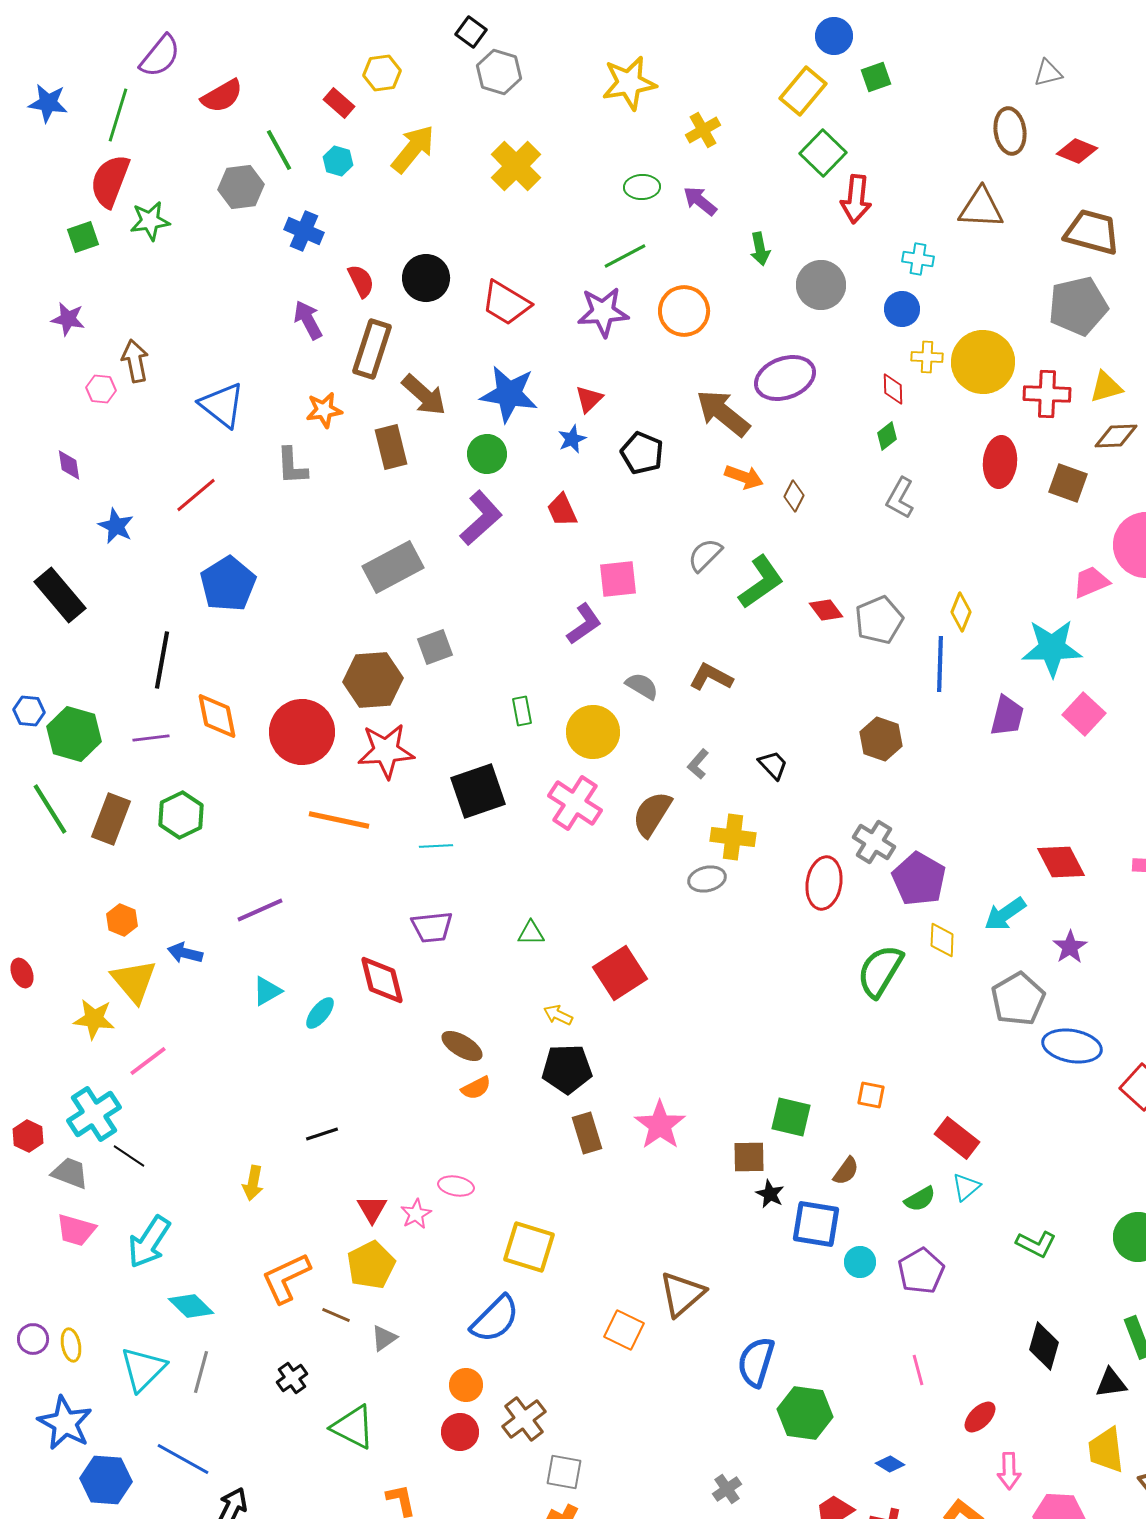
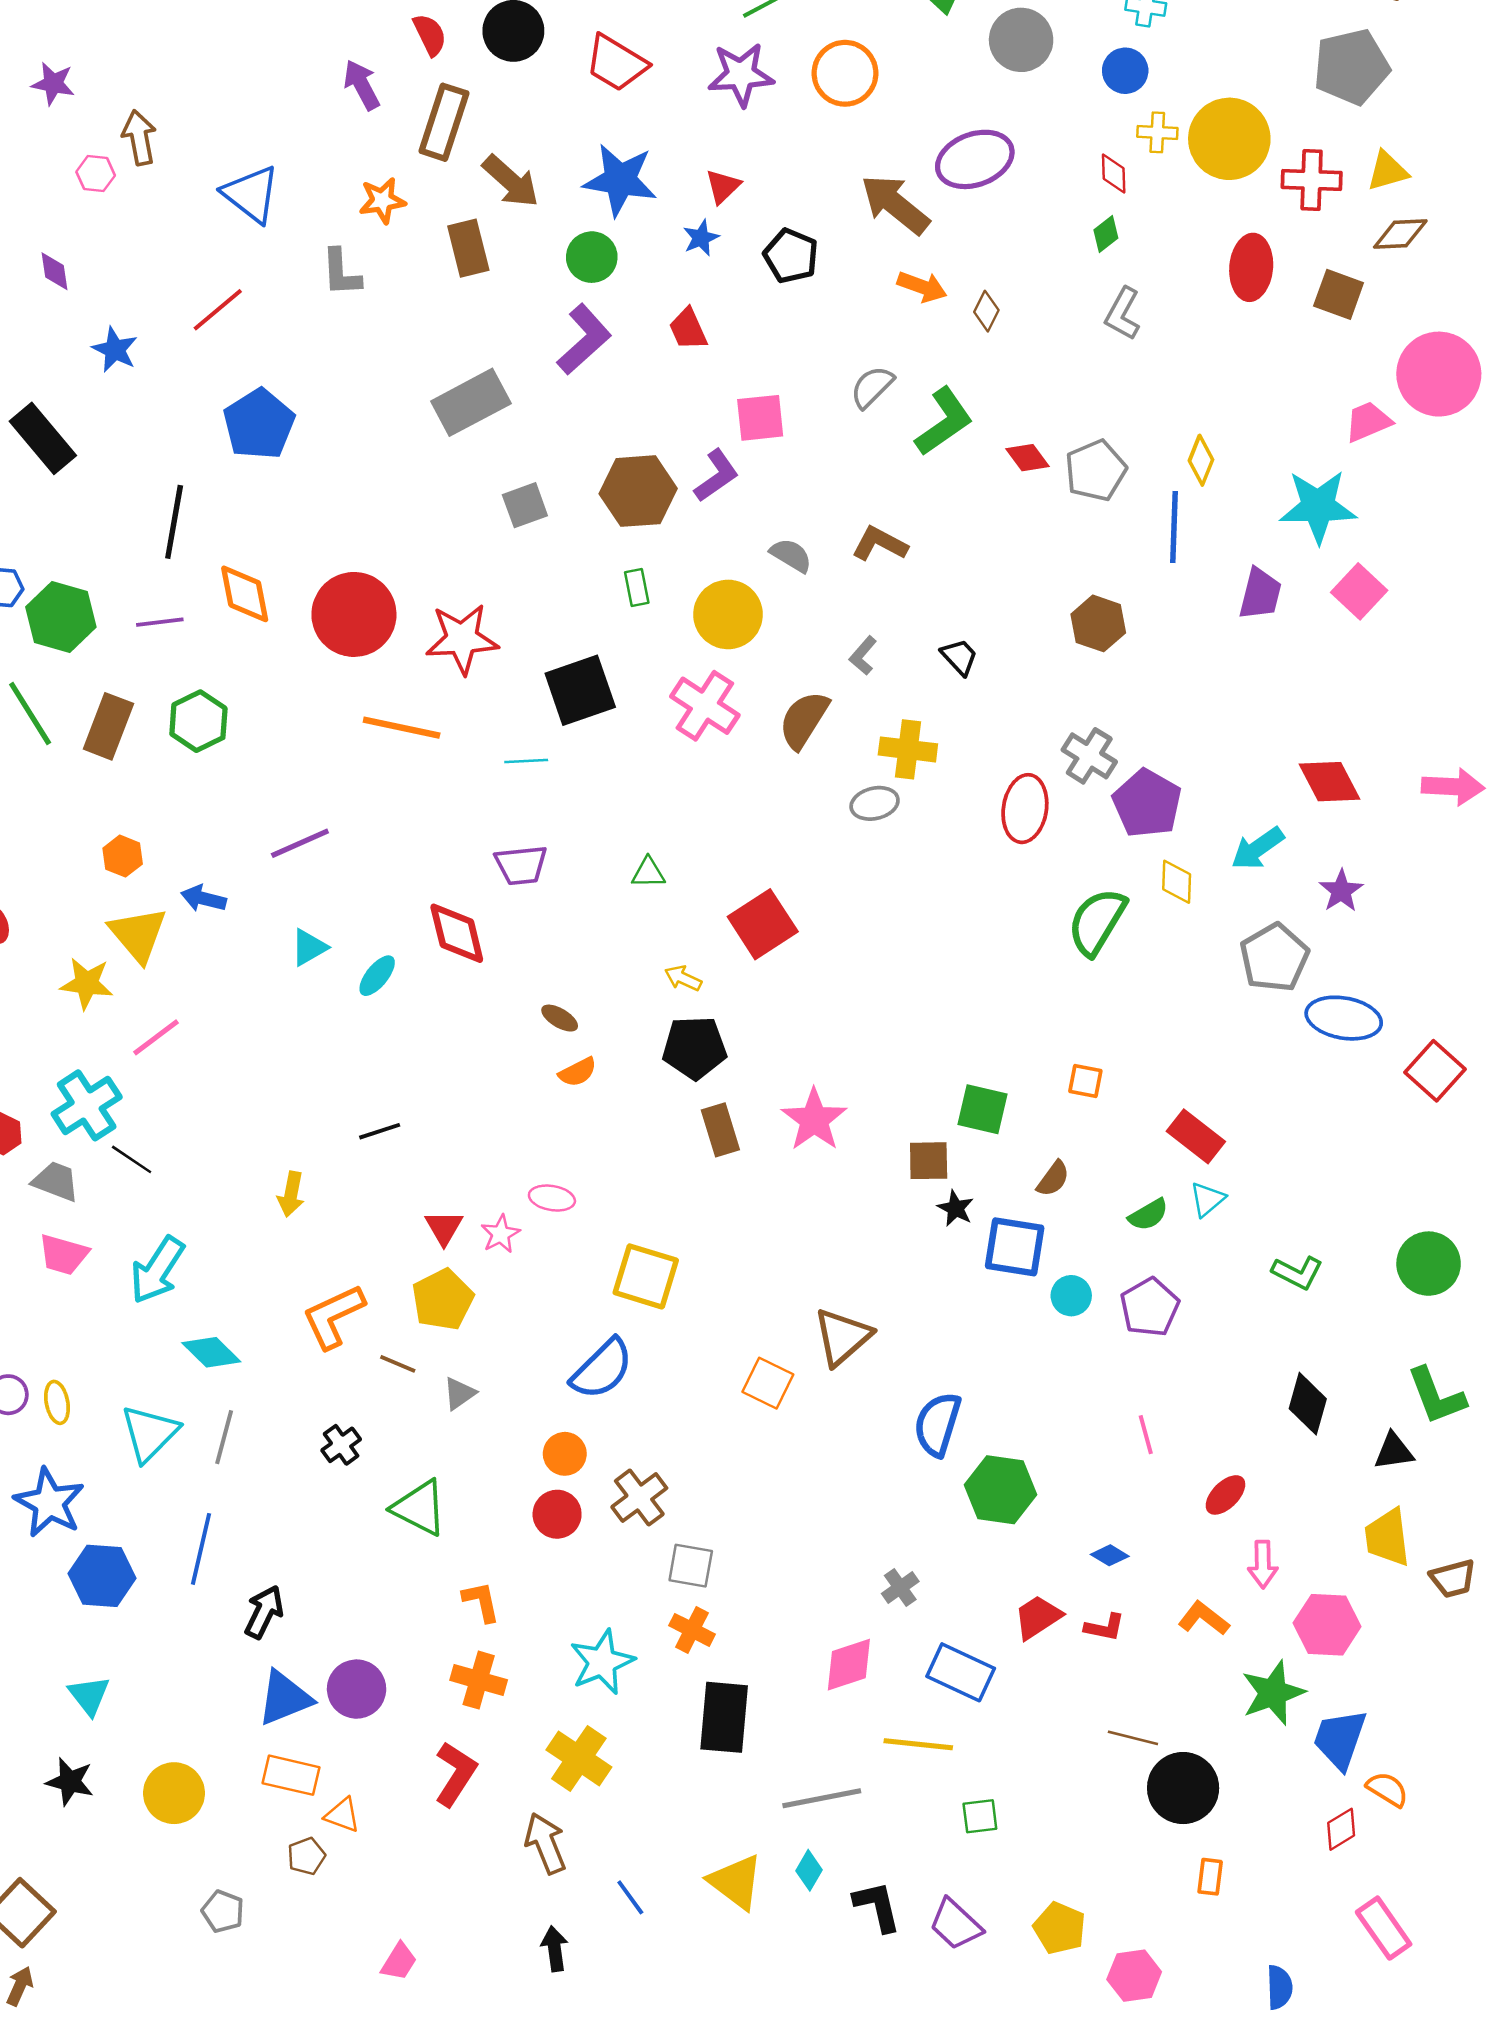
brown hexagon: (373, 680) -> (638, 491), moved
brown ellipse: (462, 1046) -> (560, 1018), size x0.7
blue line: (183, 1459) -> (201, 1549), turned 74

